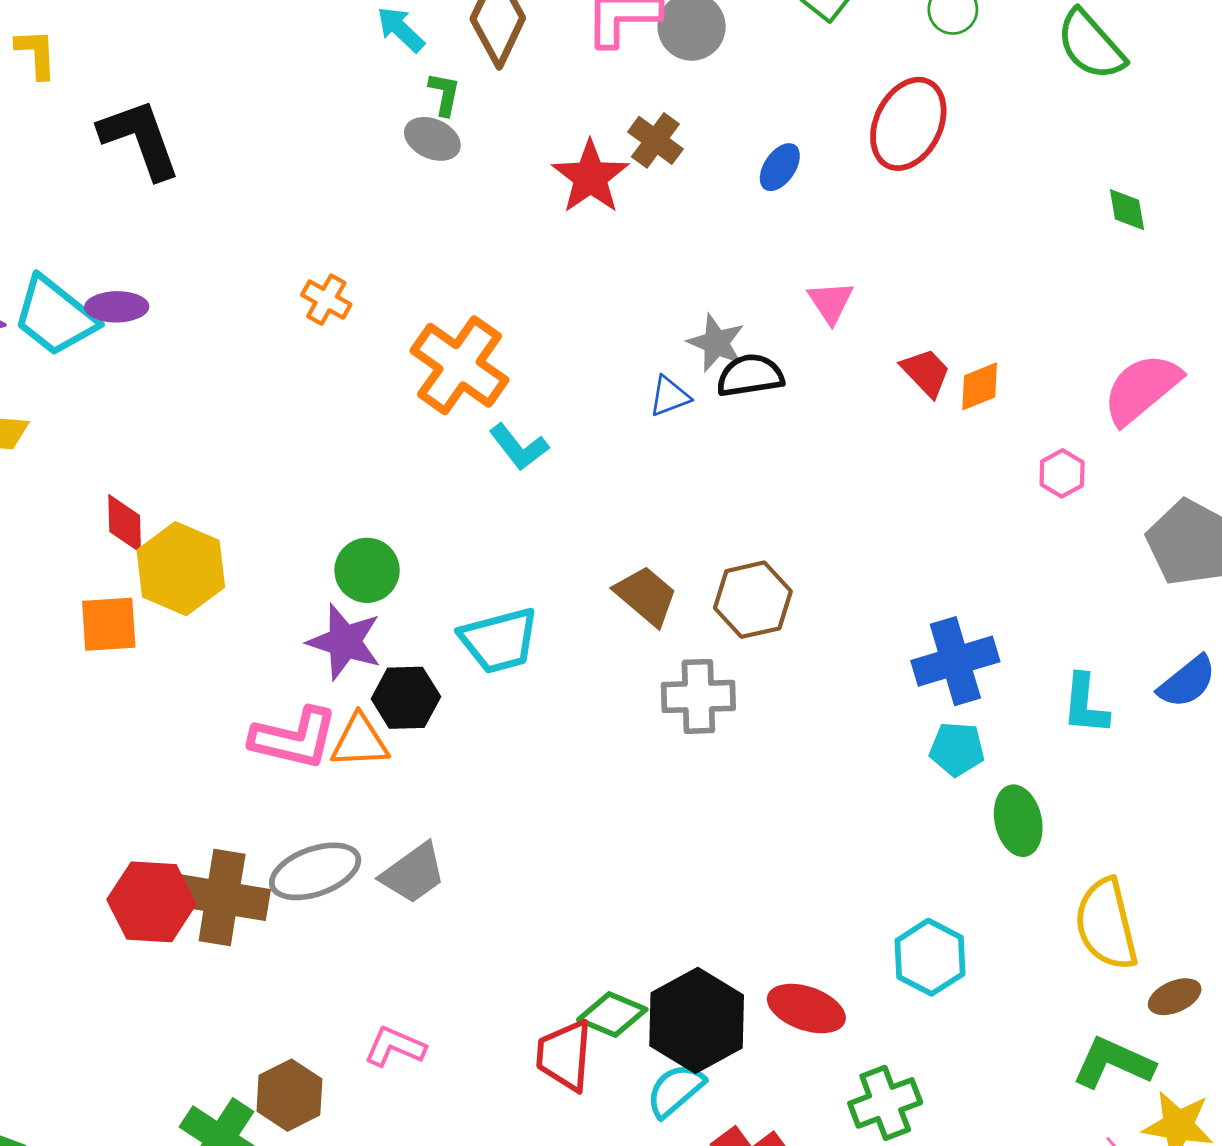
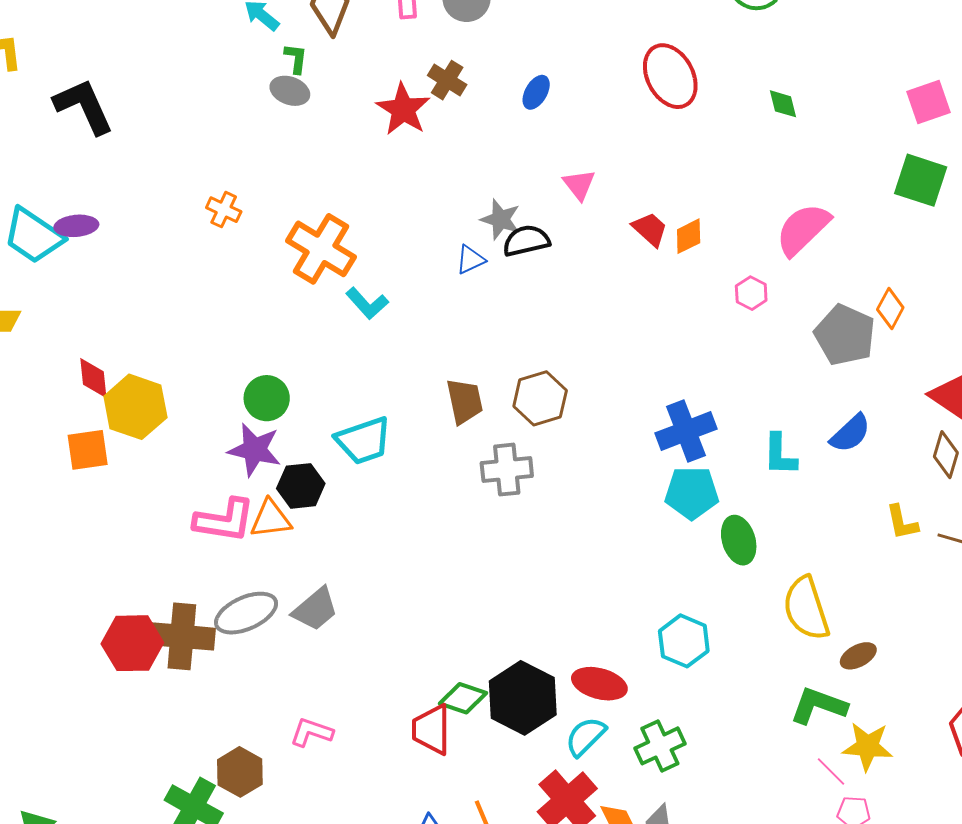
red ellipse: (908, 124) -> (670, 76), moved, turned -50
brown trapezoid: (646, 596) -> (465, 401), turned 42
cyan pentagon: (957, 749) -> (692, 493), size x1.4
cyan semicircle: (675, 1090) -> (586, 736), moved

